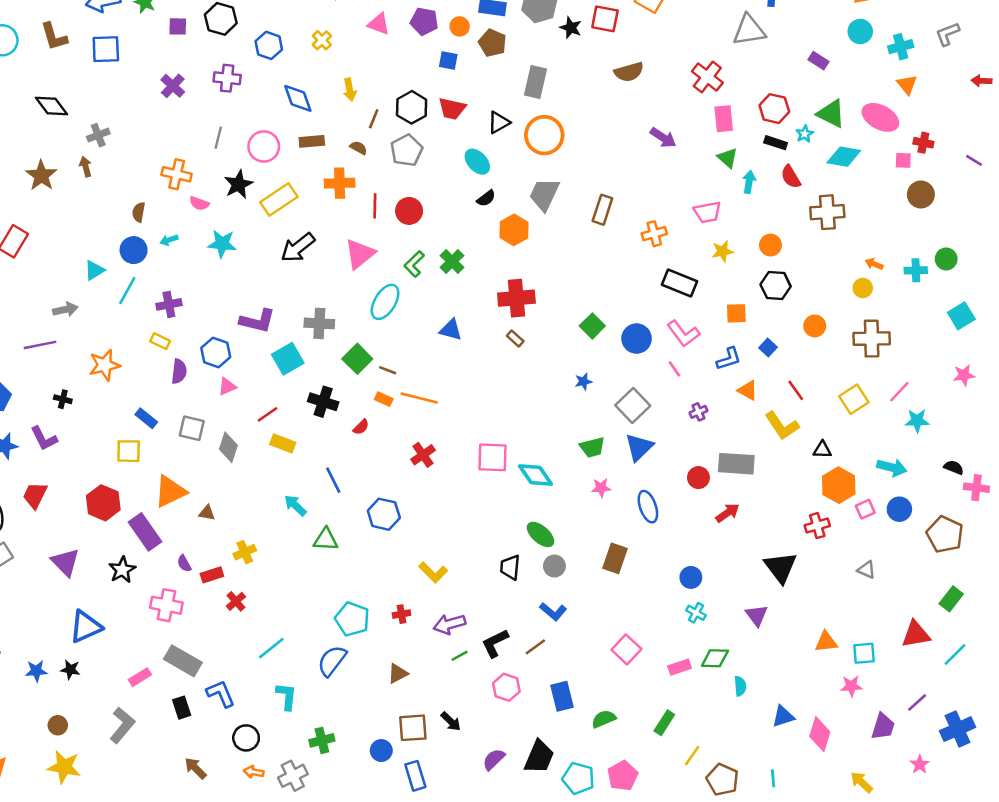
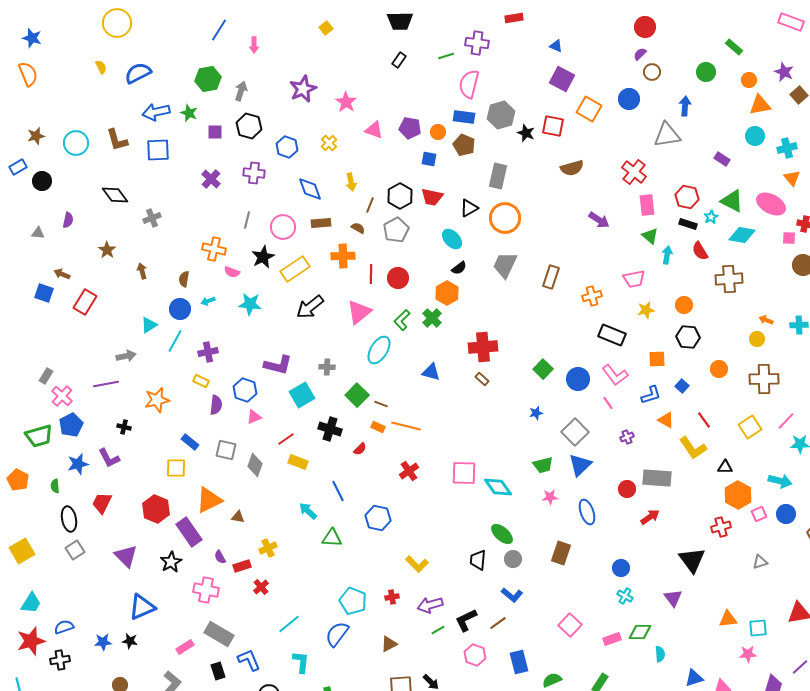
brown arrow: (86, 167) -> (142, 271), moved
brown star: (41, 176) -> (107, 250), size x0.7
orange hexagon: (514, 230) -> (447, 293), moved
gray cross: (319, 323) -> (327, 367), size x0.7
gray triangle: (867, 570) -> (760, 562), turned -42

